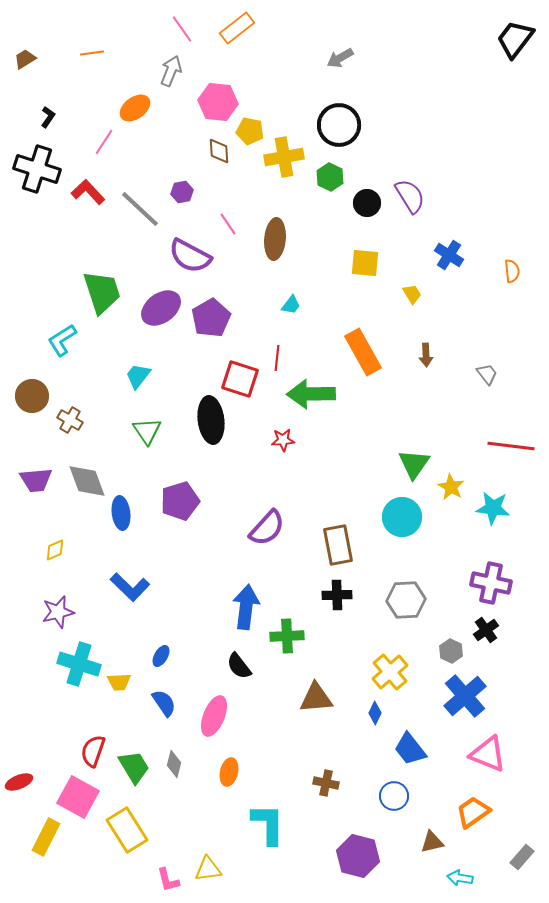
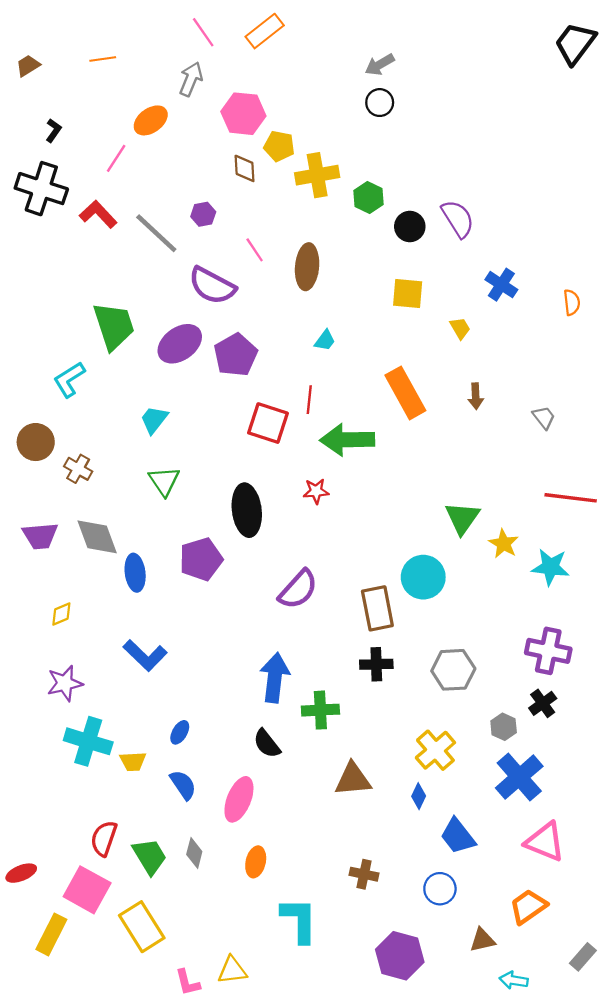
black circle: (339, 125) -> (380, 103), moved, size x0.6
black ellipse: (211, 420) -> (247, 510), moved
cyan circle: (402, 517) -> (423, 577), moved

